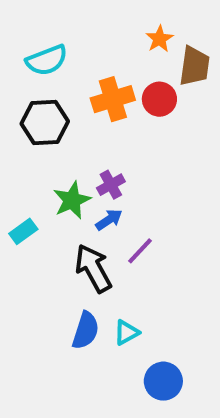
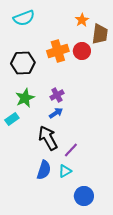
cyan semicircle: (47, 60) -> (24, 18), moved
green star: (72, 200) -> (25, 98), moved
purple line: (140, 251) -> (71, 150), moved

